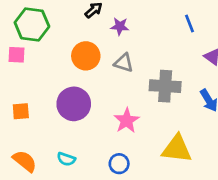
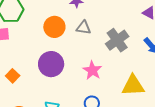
gray cross: (165, 86) -> (117, 40), turned -30
orange square: (21, 111) -> (13, 76), turned -32

